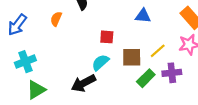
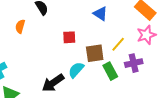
blue triangle: (143, 16) -> (100, 14), turned 35
cyan semicircle: (100, 62) -> (76, 70), moved
green rectangle: (146, 78) -> (110, 71), turned -66

